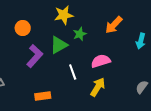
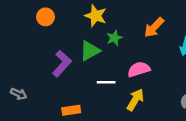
yellow star: (64, 15) -> (96, 16), turned 30
orange circle: (23, 28) -> (45, 17), moved
white line: (73, 72) -> (106, 82), turned -70

